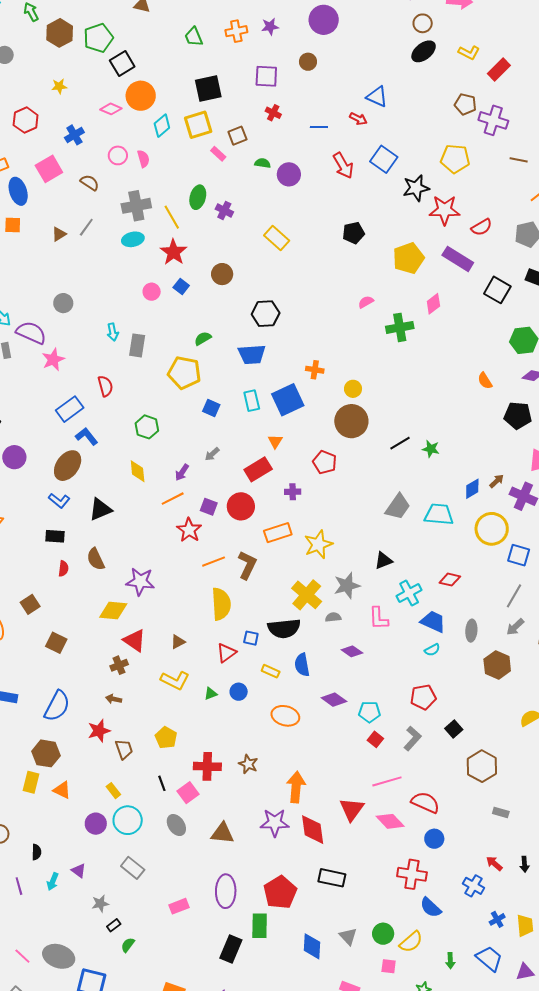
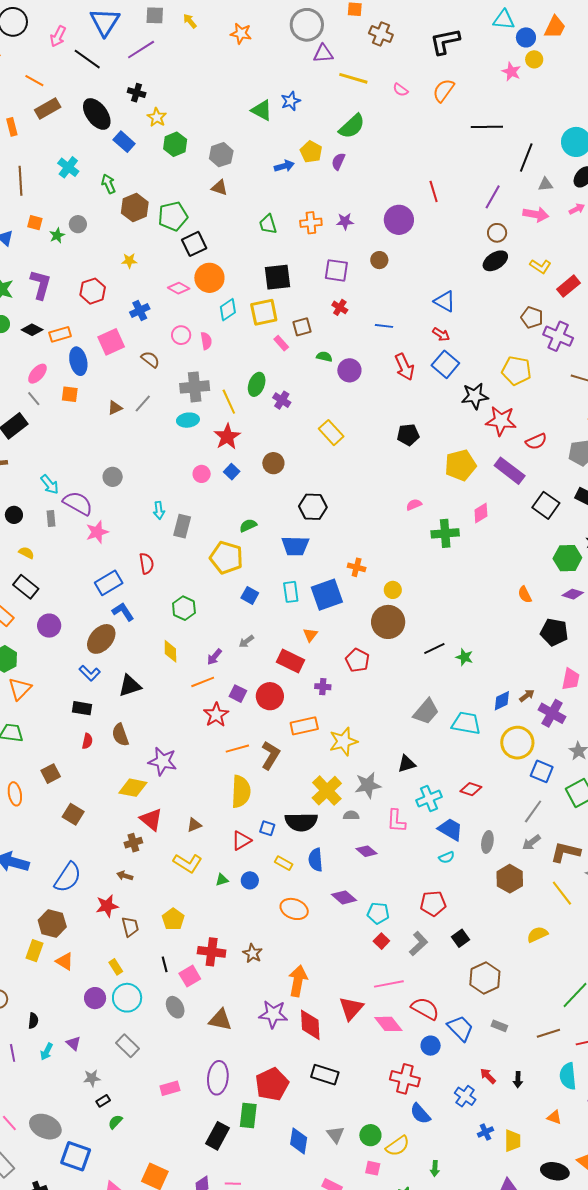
red arrow: (358, 119) -> (441, 334), moved
red rectangle: (258, 469) -> (291, 661), turned 52
blue trapezoid: (489, 959) -> (460, 1028), moved

